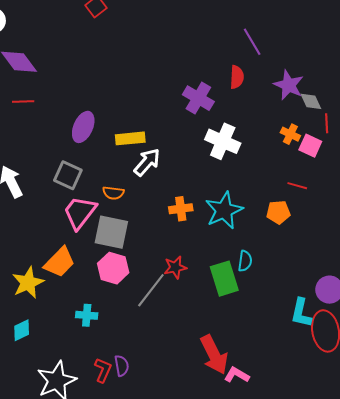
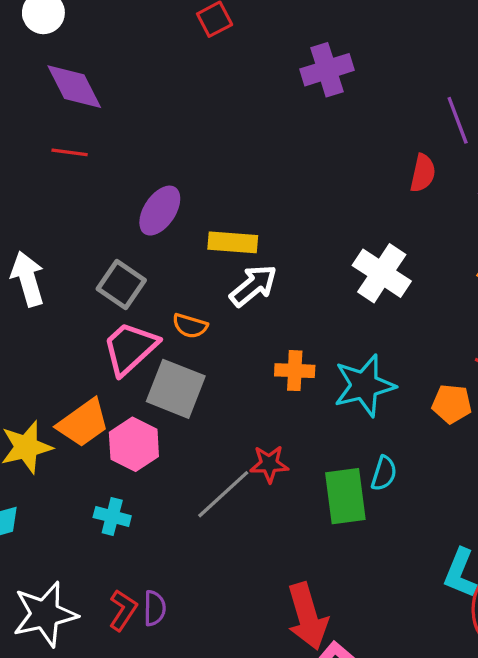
purple cross: (198, 98) -> (327, 70), moved, turned 32
pink hexagon: (113, 268) -> (134, 444), moved

